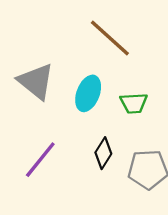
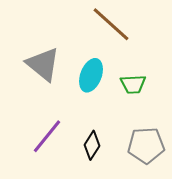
black diamond: (103, 153) -> (92, 145), moved

